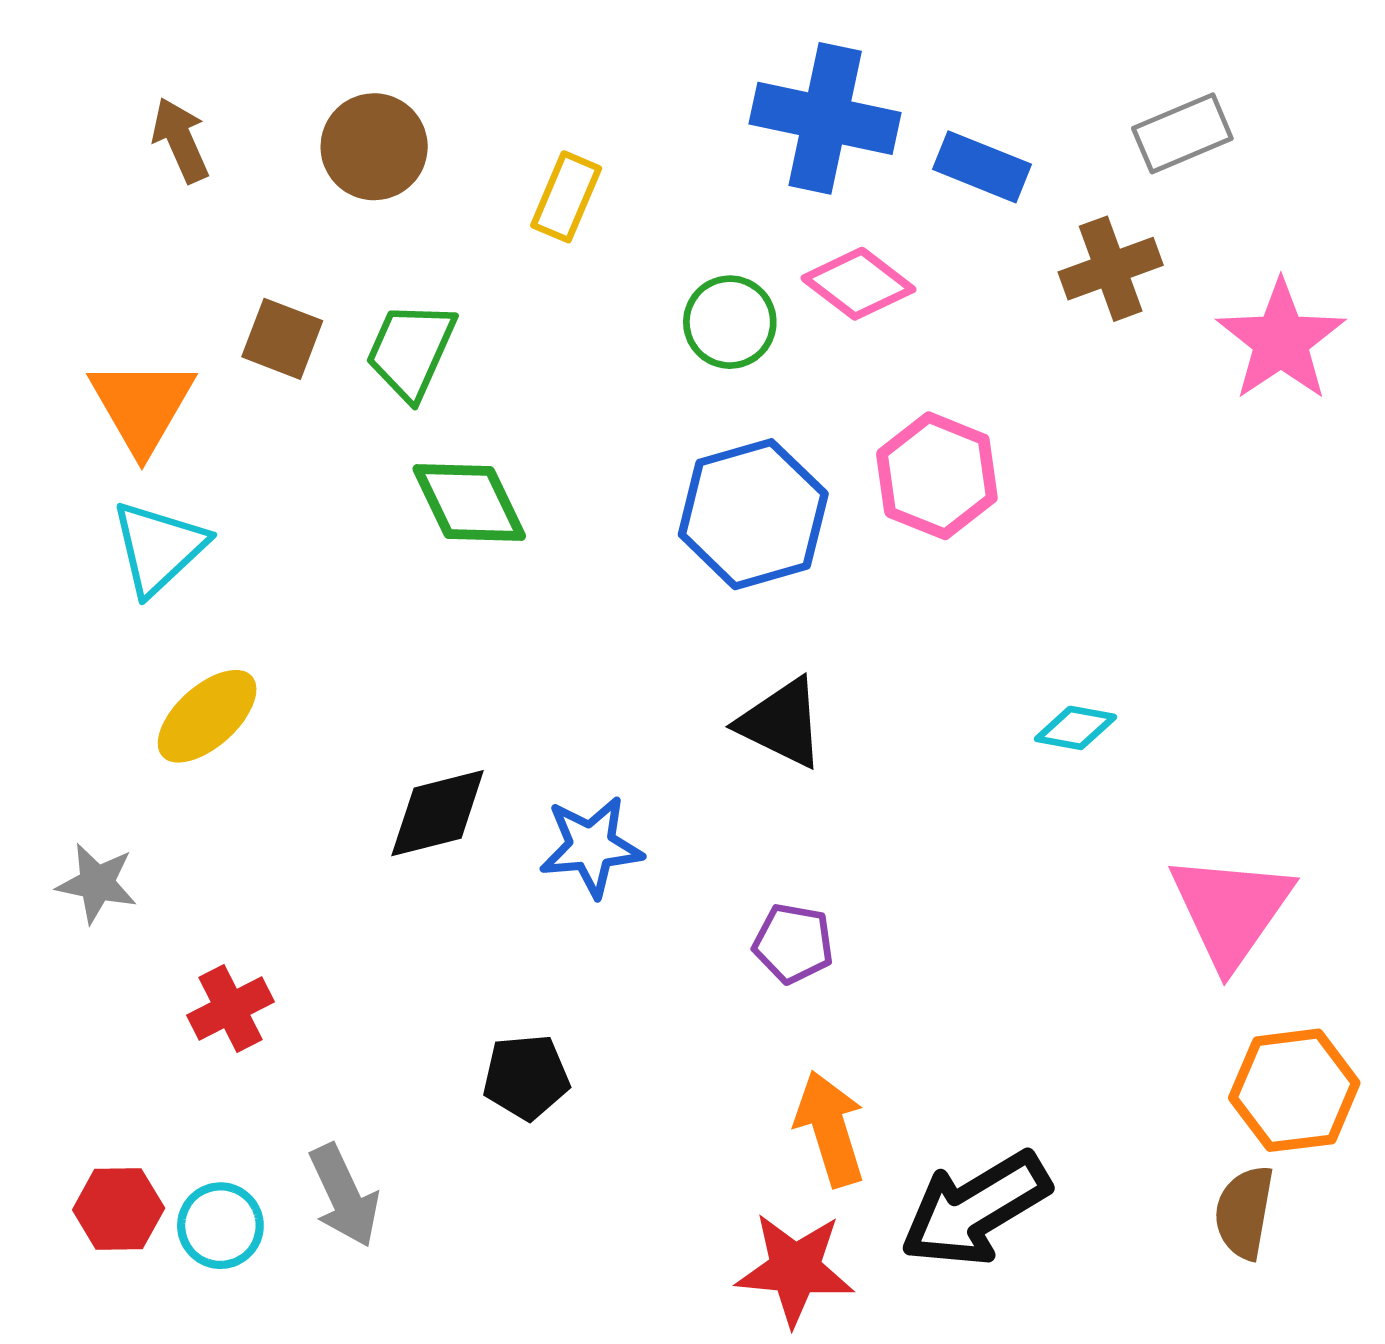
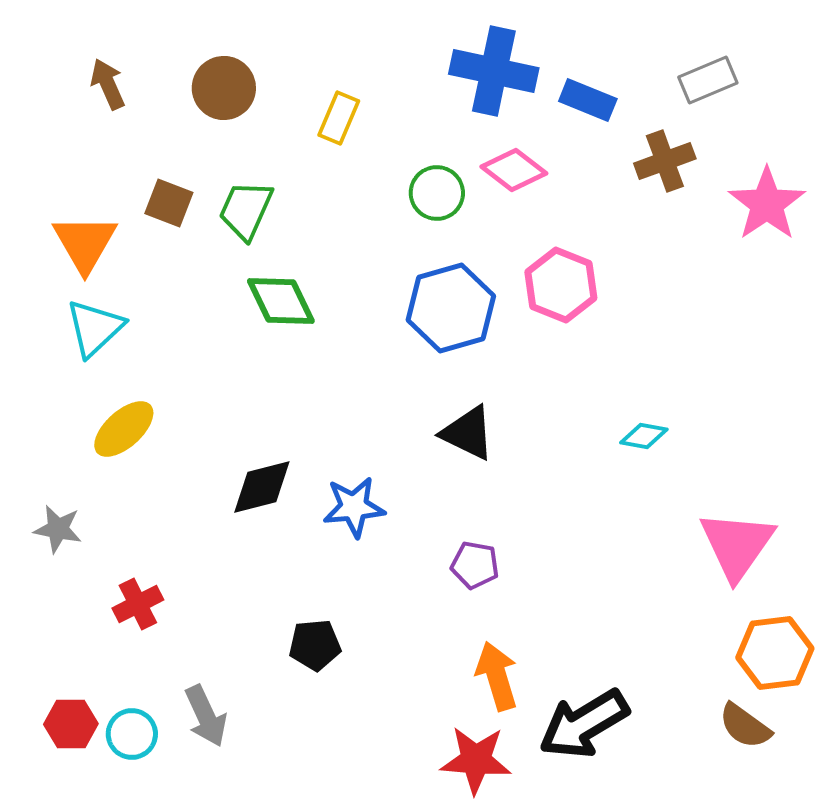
brown semicircle: (1244, 1212) -> (745, 726), turned -64

